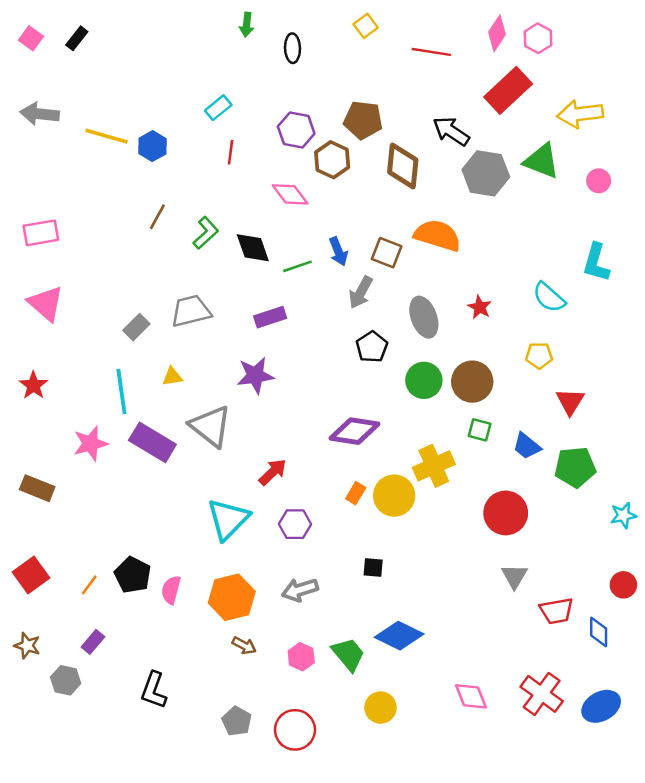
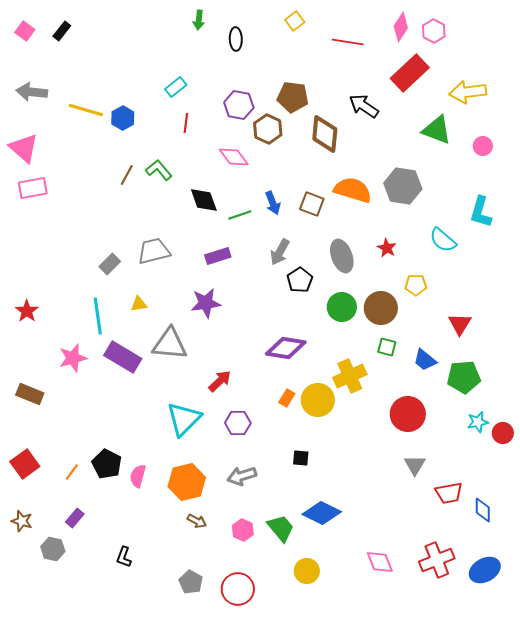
gray hexagon: (486, 173) -> (403, 186), moved
green L-shape: (206, 233) -> (159, 170), moved, turned -88
gray arrow: (361, 292) -> (280, 252), moved
pink triangle: (46, 304) -> (24, 148), moved
yellow pentagon: (539, 356) -> (416, 285), moved
gray triangle: (211, 426) -> (170, 344), turned -33
cyan star: (623, 515) -> (478, 422), moved
red circle: (623, 585) -> (503, 433), moved
black L-shape: (154, 690) -> (124, 557), size x0.7
red cross: (542, 694) -> (437, 560), turned 32

